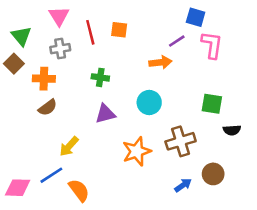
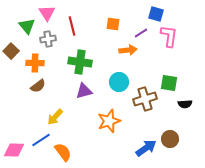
orange square: (119, 30) -> (113, 24), moved
green triangle: (21, 36) -> (27, 26), moved
green cross: (100, 77) -> (80, 62), size x1.6
brown cross: (181, 141) -> (145, 99), moved
blue arrow: (183, 185) -> (146, 148), size x1.5

